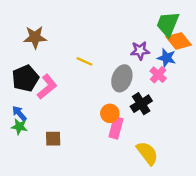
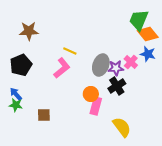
purple star: (140, 51) -> (116, 68), moved
blue star: (167, 58) -> (148, 54), moved
pink L-shape: (47, 87) -> (62, 68), moved

